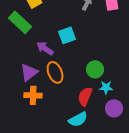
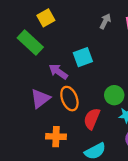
orange cross: (33, 95) -> (56, 137), moved
red semicircle: (85, 96) -> (92, 119), moved

